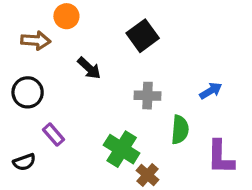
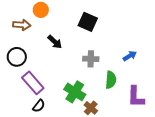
black square: (143, 36) -> (88, 22), turned -30
purple rectangle: (53, 135) -> (33, 83), size x1.6
black semicircle: (24, 162) -> (39, 106), moved, turned -32

